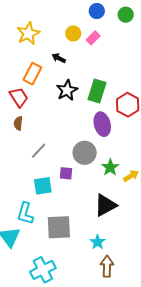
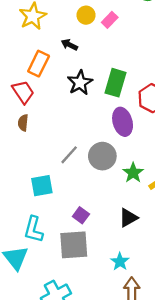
gray line: (39, 151) -> (69, 155), moved
purple square: (66, 173) -> (81, 215), moved, turned 32
cyan square: (43, 186) -> (42, 186), moved
black triangle: (105, 205) -> (128, 218), size x0.7

